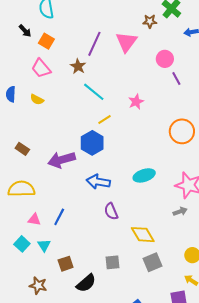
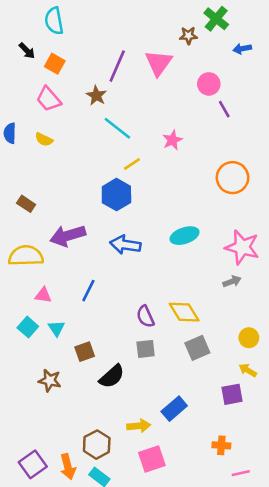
purple arrow: (62, 160) -> (68, 236), moved
purple semicircle: (111, 211) -> (145, 317), moved
blue line: (59, 217) -> (88, 291), moved

